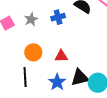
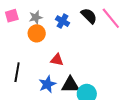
blue cross: (58, 17) -> (63, 21), turned 32
orange circle: (33, 52) -> (37, 33), moved

